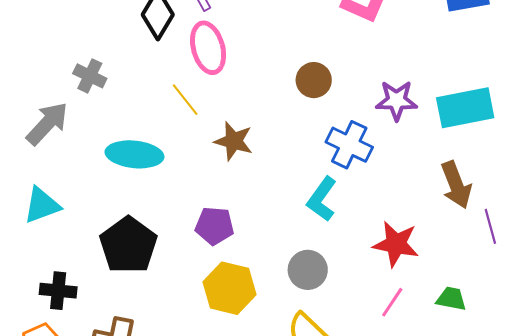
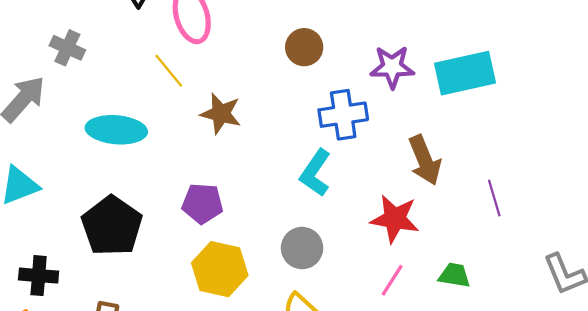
blue cross: (349, 145) -> (343, 115), turned -33
brown arrow: (456, 185) -> (425, 160), moved

